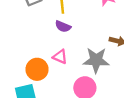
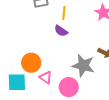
pink triangle: (60, 57) -> (46, 77), moved

